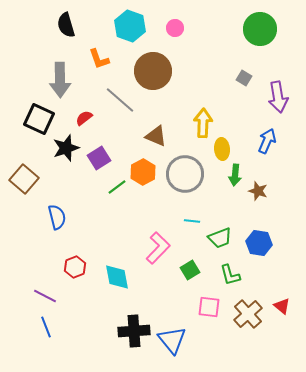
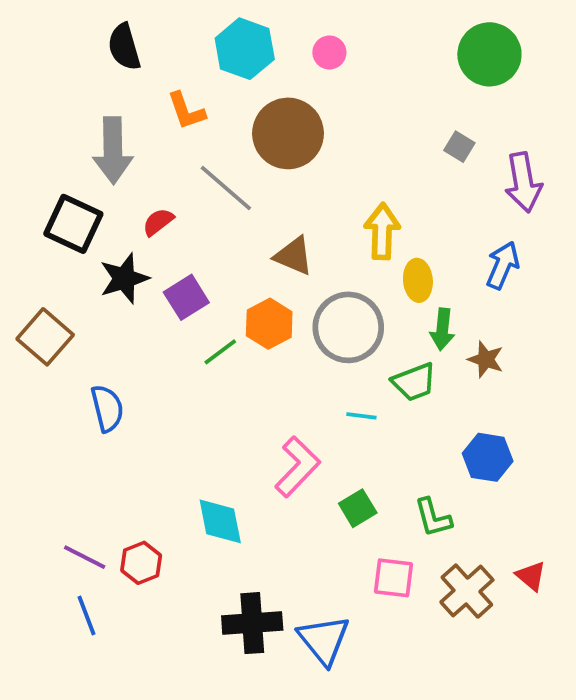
green trapezoid: (220, 238) -> (414, 382), moved
red hexagon: (75, 267) -> (141, 563), moved

